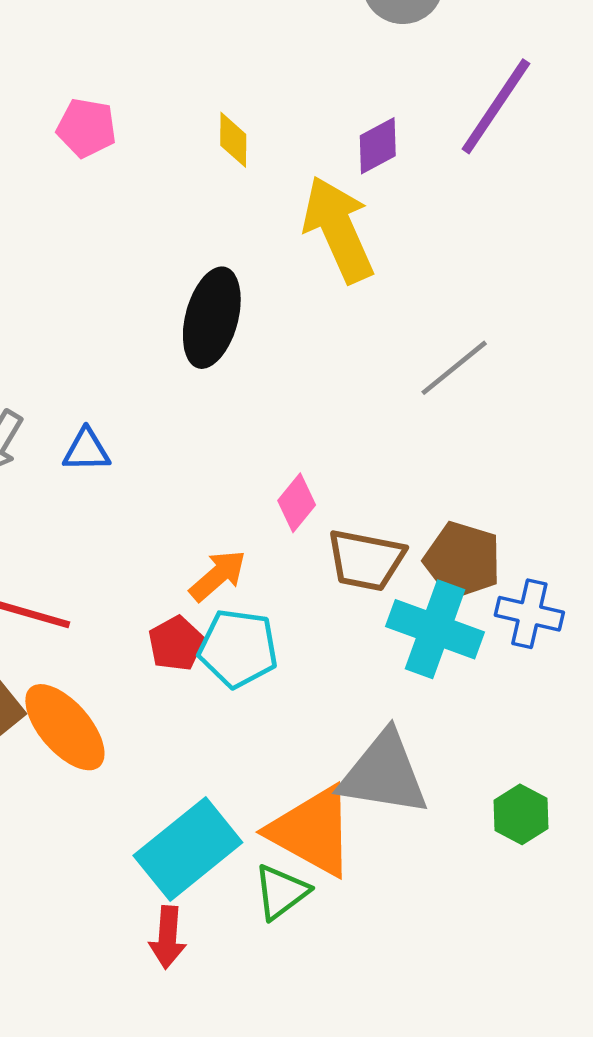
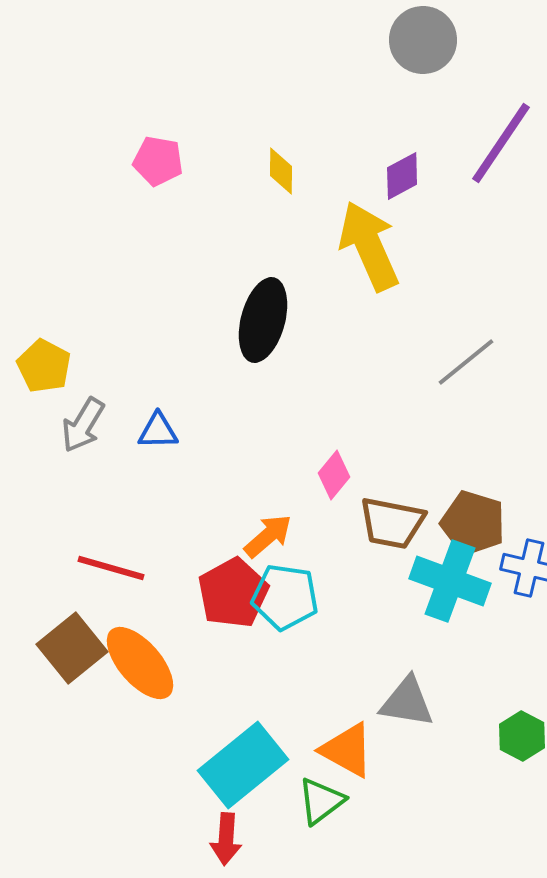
red pentagon: (176, 644) -> (233, 593), size x1.5
gray triangle: (384, 774) -> (407, 702), size x0.7
orange triangle: (312, 831) -> (347, 750), size x0.7

